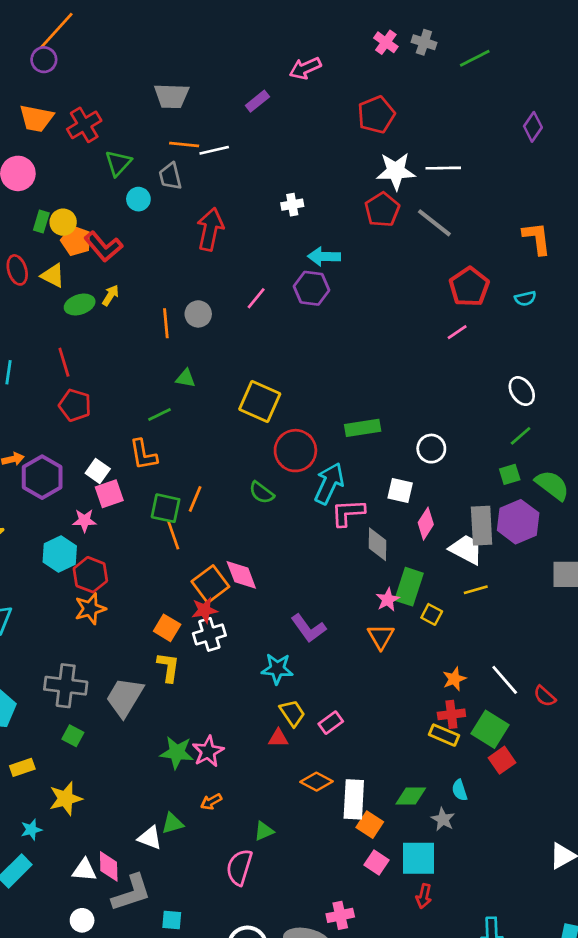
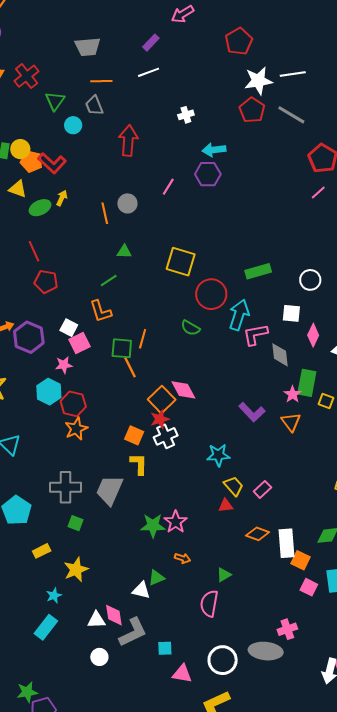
white line: (214, 150) -> (149, 72), moved
purple L-shape: (308, 628) -> (252, 412), moved
orange arrow: (211, 802) -> (183, 558), turned -126

